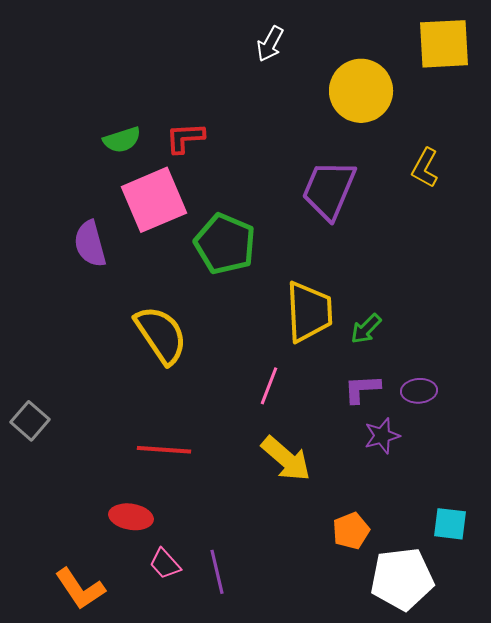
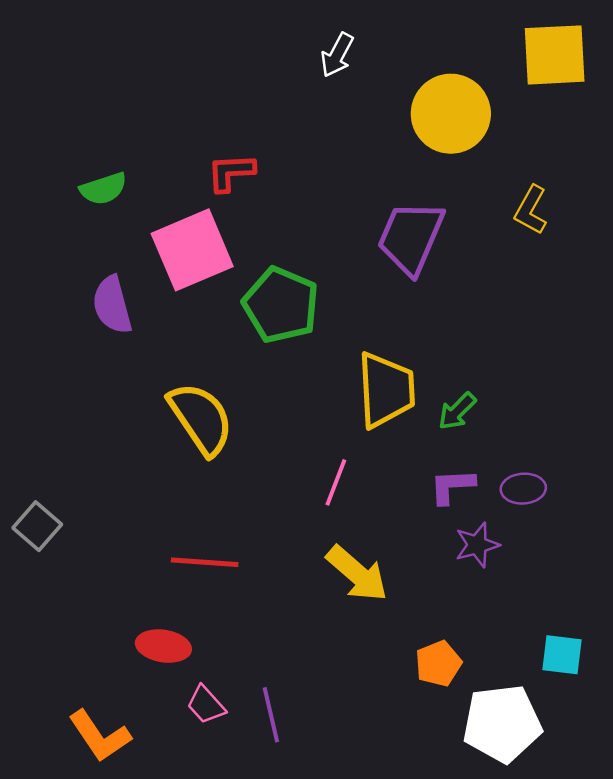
green semicircle: (122, 140) -> (103, 189), moved

